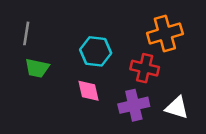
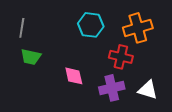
cyan hexagon: (96, 51) -> (91, 25), moved

